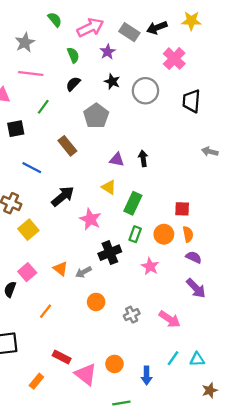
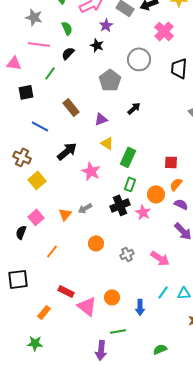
gray star: (25, 42) -> (34, 17), turned -30
green semicircle: (73, 55) -> (67, 28), moved
black star: (112, 82) -> (97, 45), moved
black semicircle: (73, 84) -> (68, 53), moved
gray pentagon: (96, 116) -> (110, 80), moved
black arrow: (143, 158) -> (134, 108), moved, turned 56
purple triangle: (117, 160) -> (101, 119), moved, turned -32
orange circle: (164, 234) -> (156, 194), moved
orange semicircle: (188, 234) -> (176, 184), turned -128
black cross: (110, 253) -> (120, 205), moved
orange triangle: (60, 269) -> (65, 214), turned 32
gray arrow: (83, 272) -> (85, 208), moved

